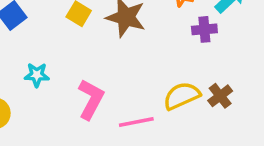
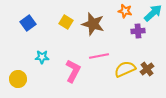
pink line: (136, 122) -> (99, 56), moved

